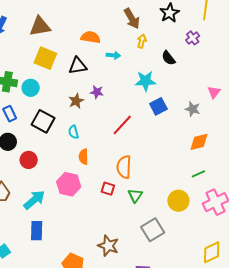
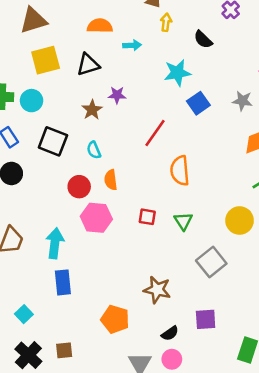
yellow square: (45, 58) -> (46, 60), turned -30
red circle: (29, 160) -> (79, 187), moved
orange semicircle: (124, 167) -> (180, 171), moved
cyan arrow: (34, 200) -> (55, 243), turned -35

